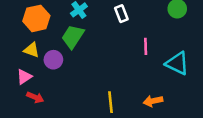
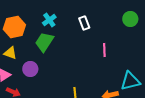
purple circle: (53, 60) -> (30, 69), moved
cyan triangle: (177, 63) -> (130, 81), moved, turned -40

